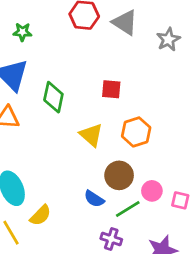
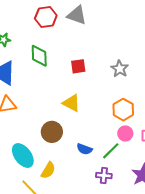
gray star: (168, 39) -> (120, 69), moved
green diamond: (53, 97) -> (39, 56), moved
orange hexagon: (136, 132) -> (123, 110), moved
brown circle: (119, 175) -> (52, 132), moved

